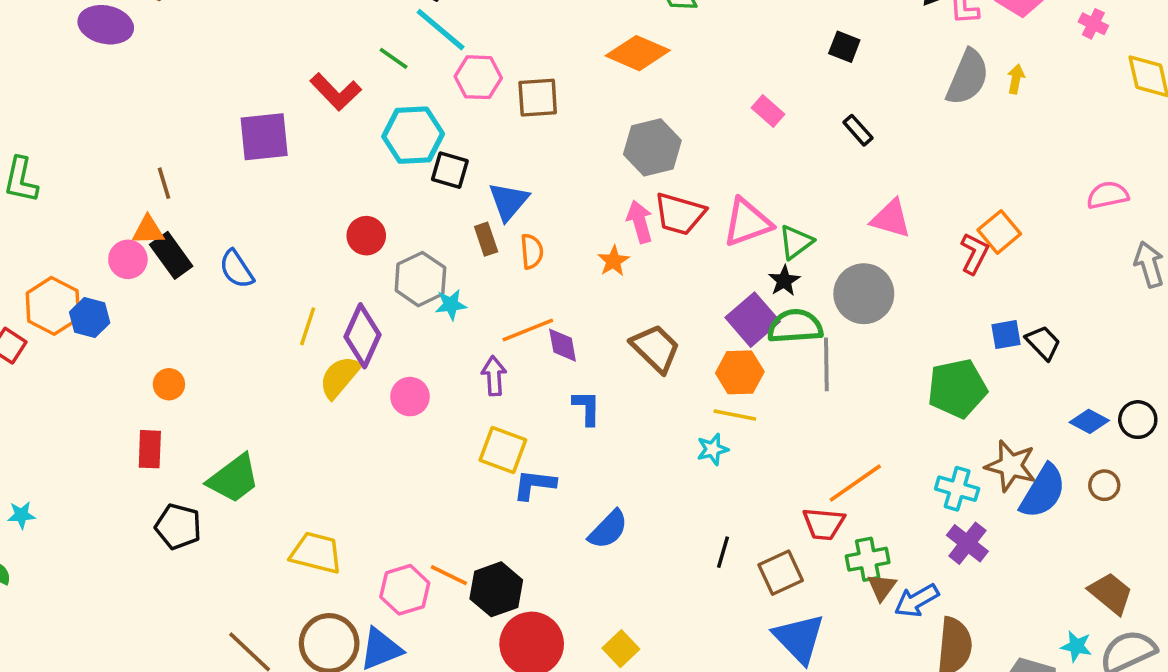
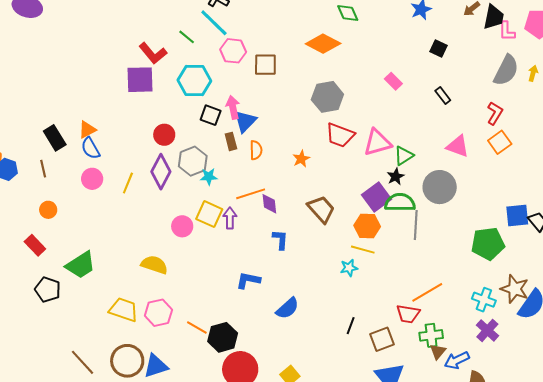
purple square: (264, 137) -> (140, 80), moved
black square: (450, 170) -> (211, 115), moved
brown line: (164, 183) -> (43, 169), moved
pink arrow: (640, 222) -> (233, 107), moved
orange triangle: (148, 230) -> (87, 130), moved, turned -30
orange square: (999, 232) -> (500, 142), moved
red L-shape: (974, 253) -> (495, 113), moved
pink circle: (128, 259) -> (92, 179), moved
blue square: (1006, 335) -> (517, 216), size x1.4
purple diamond: (362, 336) -> (161, 172), moved
yellow semicircle: (340, 377) -> (154, 265), moved, turned 64
red rectangle: (150, 449) -> (35, 245), turned -50
yellow square: (503, 450) -> (209, 214), moved
pink hexagon: (405, 590) -> (158, 313), moved

